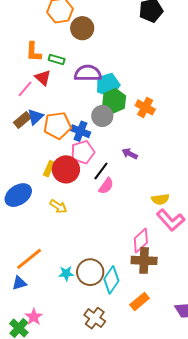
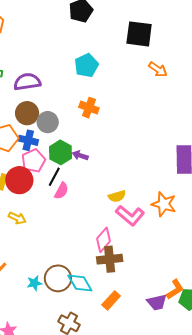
brown circle: (82, 28) -> (27, 113), moved
cyan pentagon: (108, 85) -> (86, 65), moved
green hexagon: (114, 101) -> (61, 152), moved
cyan diamond: (111, 280) -> (80, 283), turned -56

